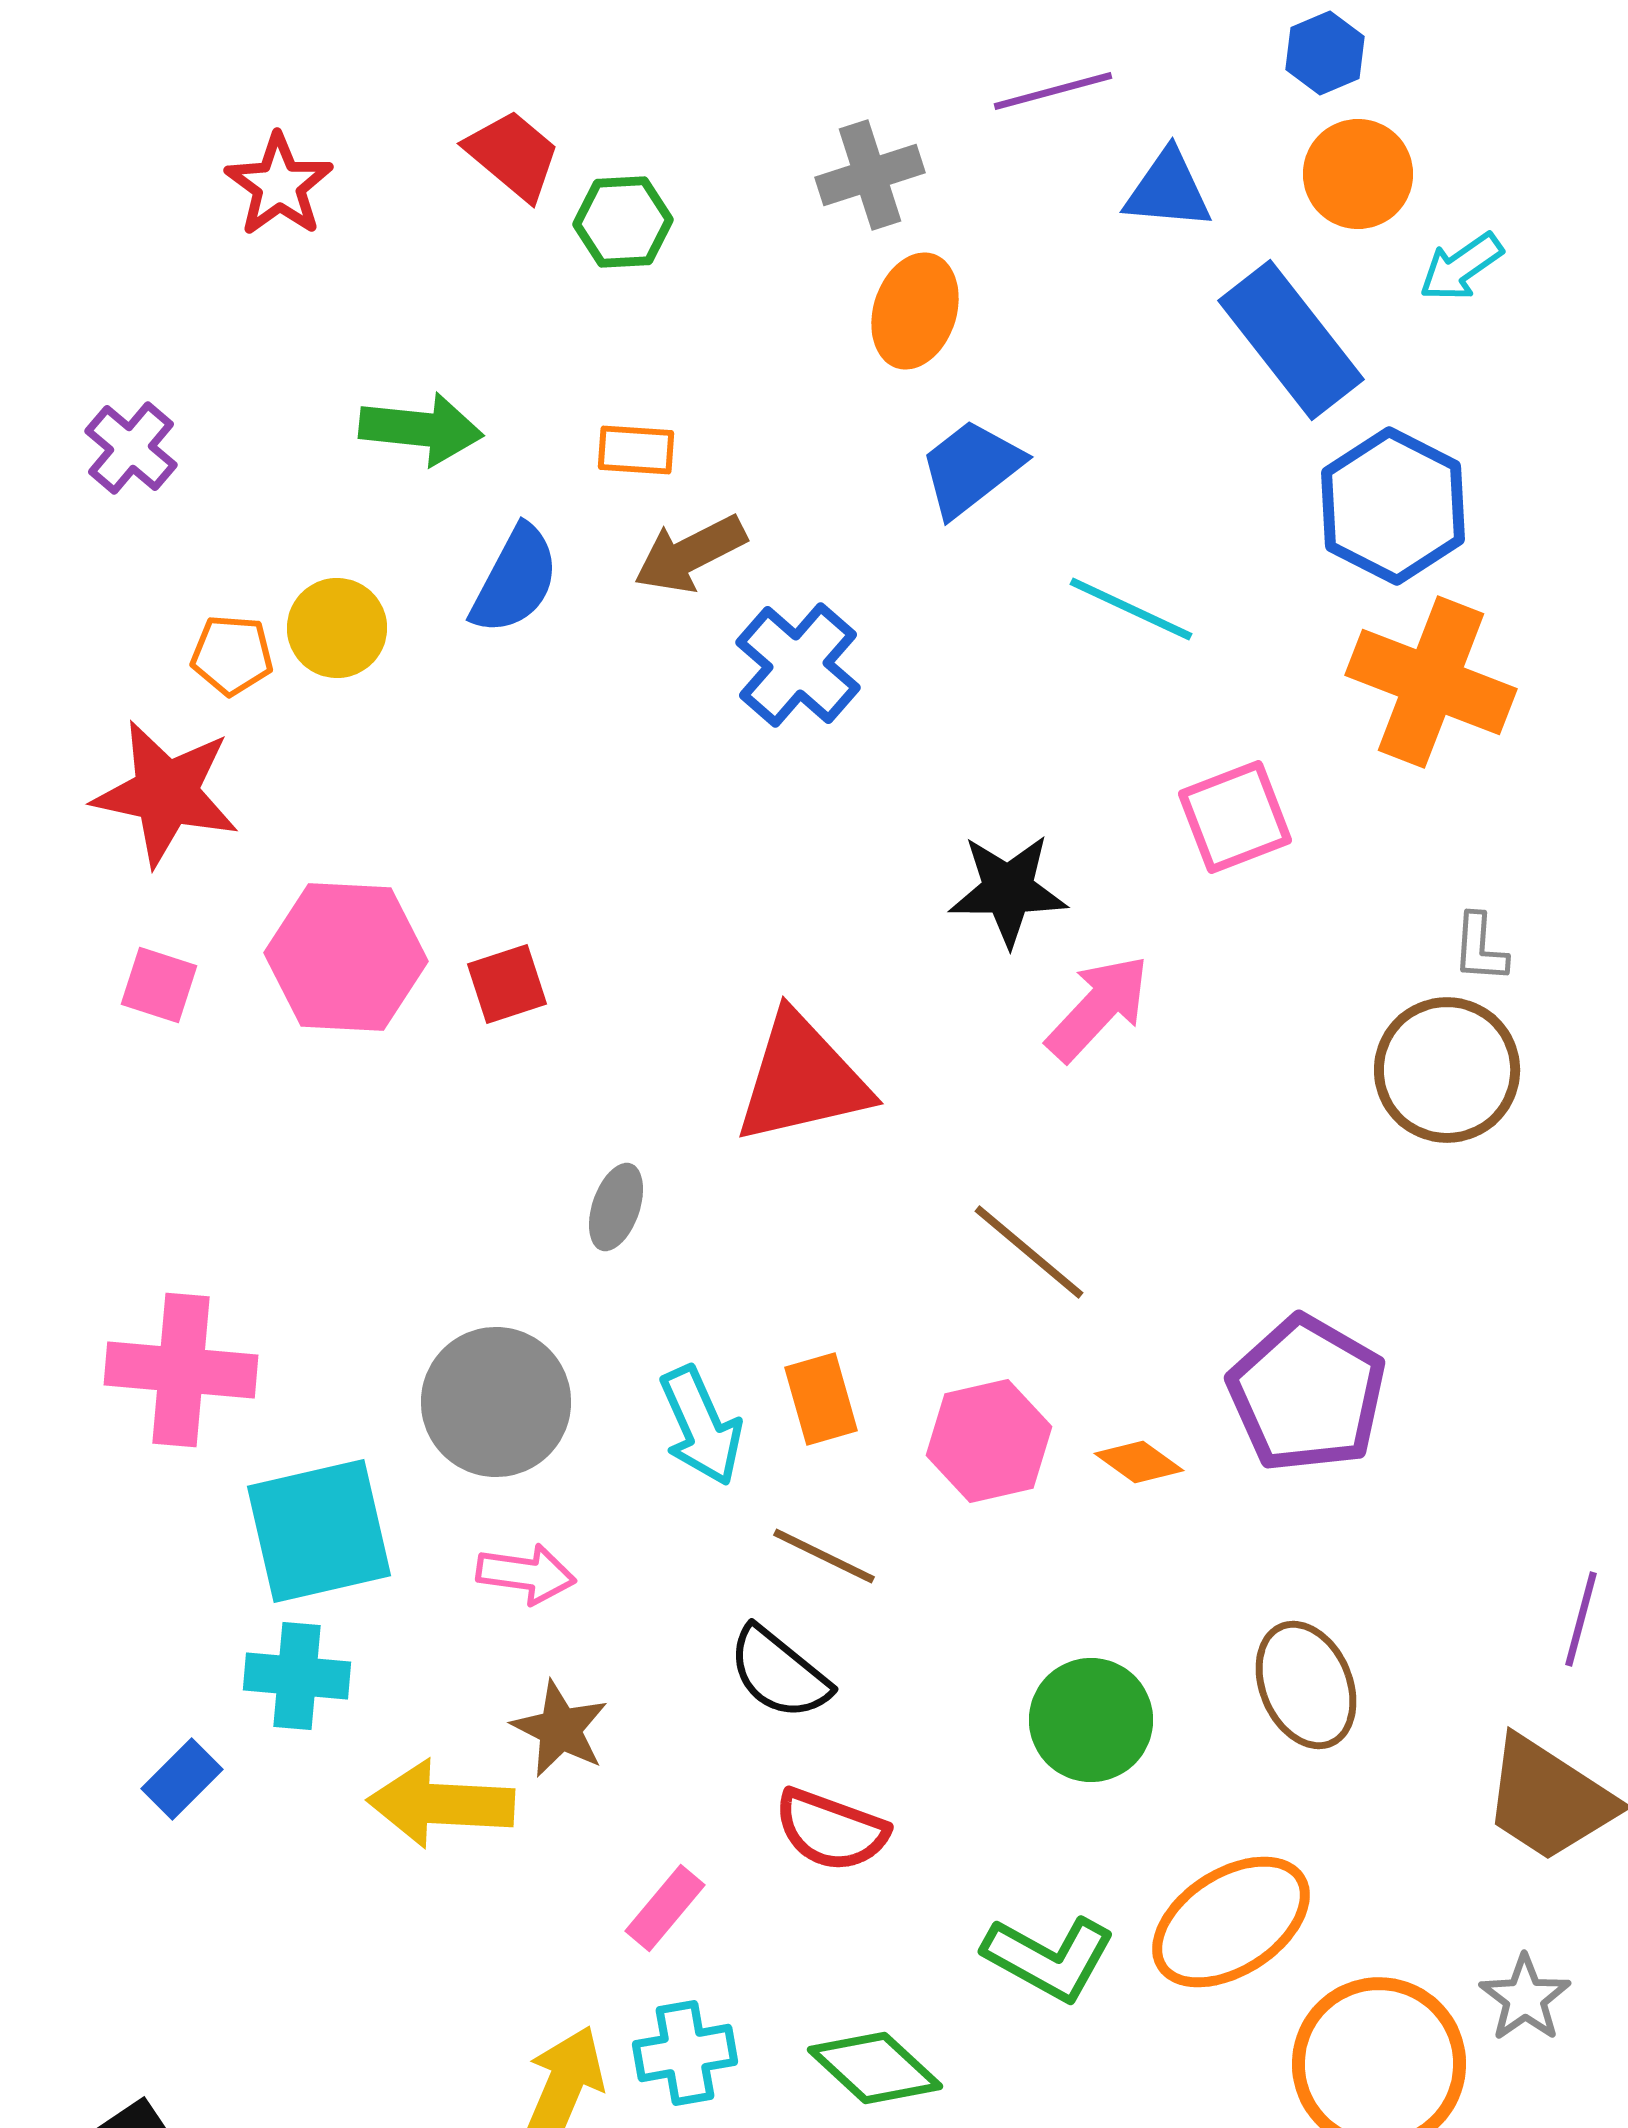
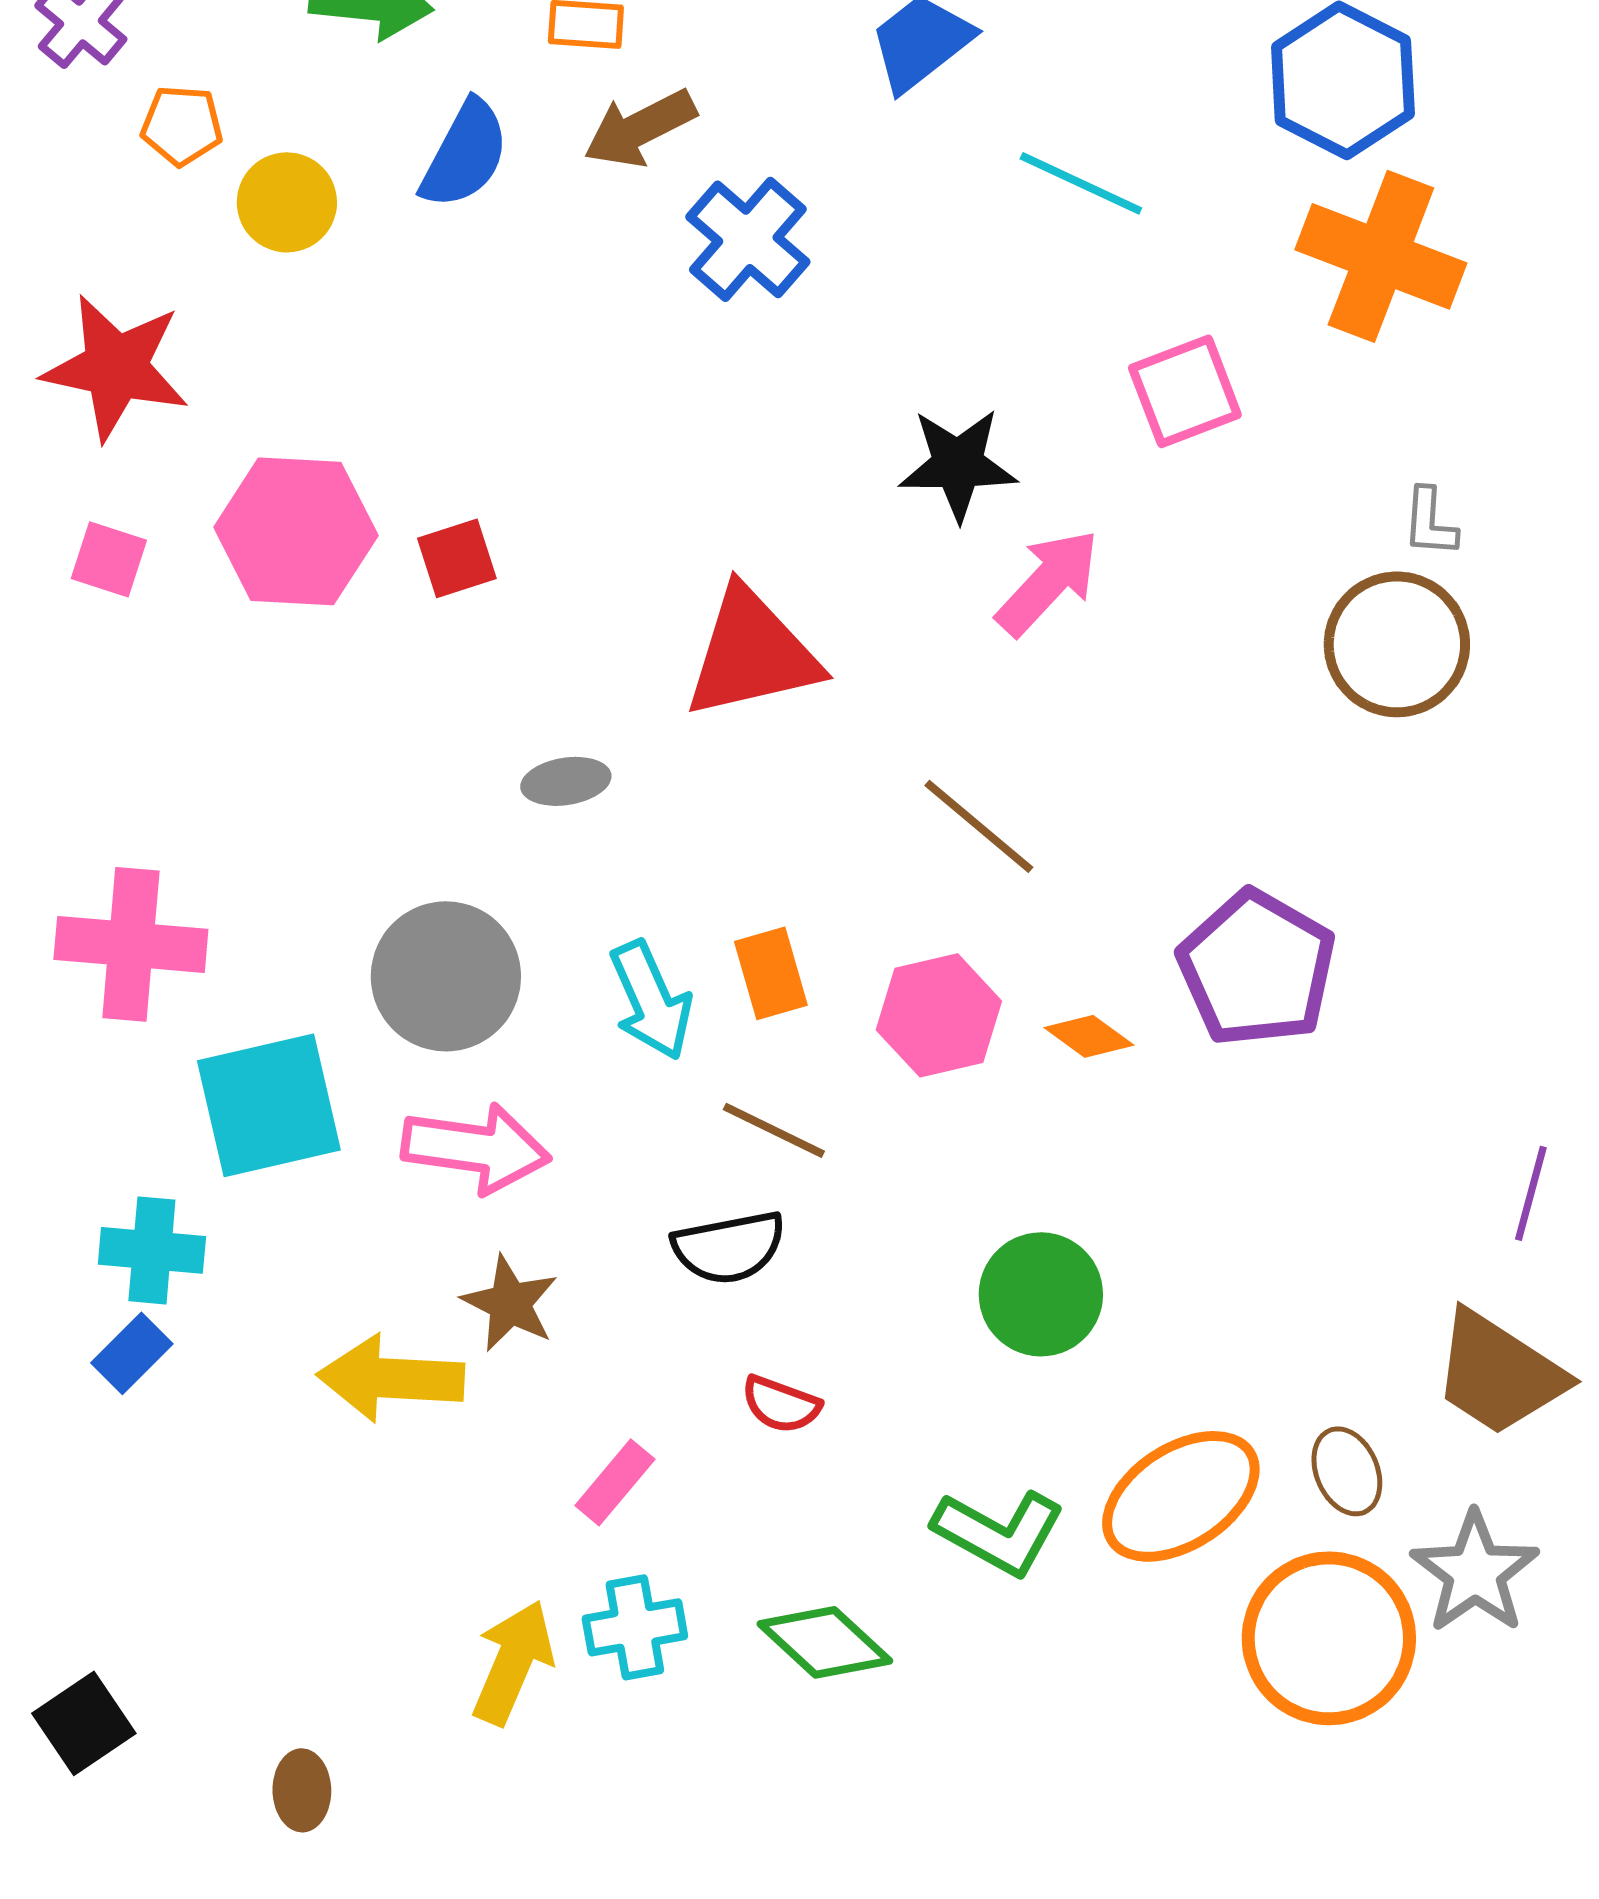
orange pentagon: (232, 655) -> (182, 125), moved
gray ellipse: (616, 1207) -> (566, 781), turned 62
pink arrow: (526, 1574) -> (476, 1148), size x1.5
black semicircle: (779, 1673) -> (729, 1247), turned -50
cyan cross: (297, 1676) -> (152, 1250), moved
brown ellipse: (1306, 1685) -> (1347, 1471), moved, size x0.7
red semicircle: (831, 1830) -> (781, 1404), size x0.7
gray star: (1525, 1998) -> (1475, 1572), size x1.4

